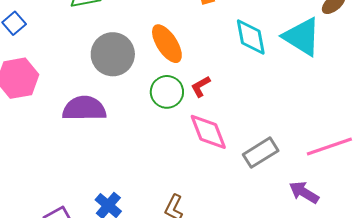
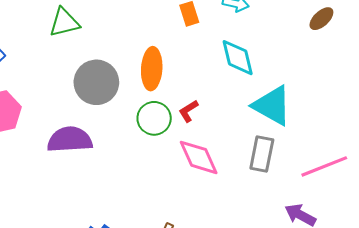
cyan triangle: (302, 37) -> (272, 106), moved
orange ellipse: (167, 44) -> (152, 69), turned 39
gray rectangle: (261, 153) -> (262, 154), moved, turned -44

